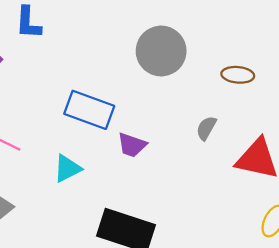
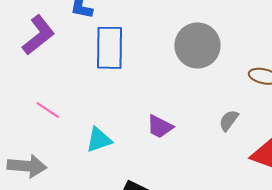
blue rectangle: (89, 110) -> (110, 48), moved, turned 63

